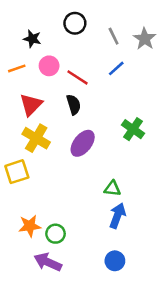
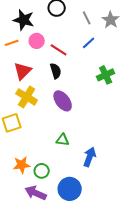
black star: (32, 39) -> (24, 20), size x1.5
green cross: (133, 129) -> (106, 75), moved, turned 30
purple ellipse: (83, 143) -> (63, 101), turned -75
green triangle: (112, 188) -> (63, 140), moved
blue circle: (115, 261) -> (70, 189), moved, size x1.5

